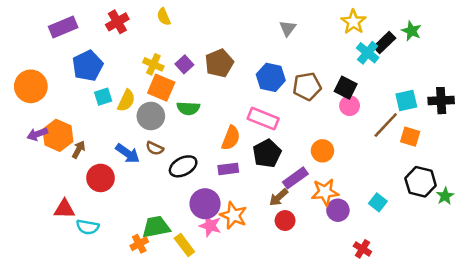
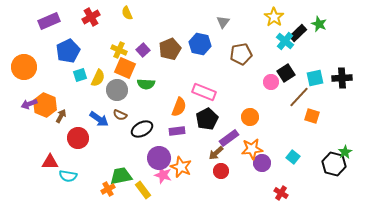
blue hexagon: (271, 77) -> (200, 44), moved
brown pentagon: (307, 86) -> (241, 54), moved
black square: (346, 88) -> (286, 73), moved, turned 30
orange square: (410, 137) -> (312, 116), moved
black hexagon: (421, 182) -> (334, 164), moved

